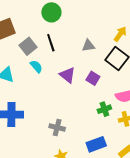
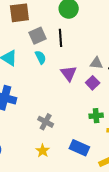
gray triangle: (88, 46) -> (96, 63), moved
blue rectangle: (96, 144) -> (79, 148), turned 30

